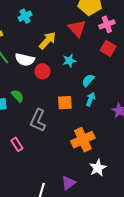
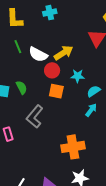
yellow arrow: (47, 40) -> (64, 53), moved
cyan star: (69, 61) -> (78, 76), moved
orange square: (65, 103) -> (56, 91), moved

